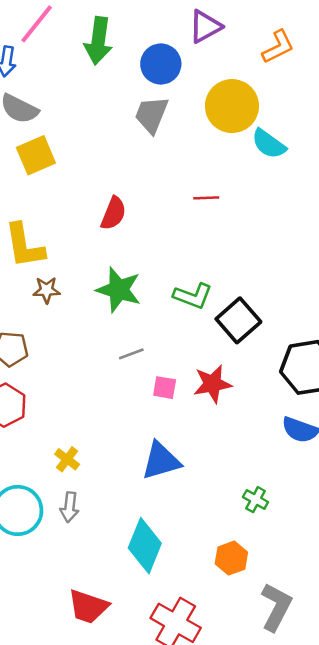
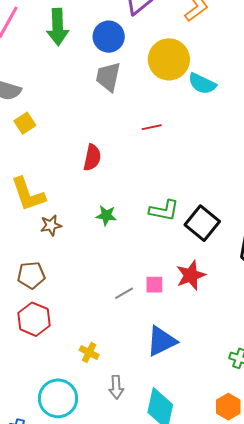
yellow square: (36, 155) -> (25, 123), size x0.7
red line: (206, 198) -> (152, 127), moved
green star: (119, 290) -> (106, 215), size x0.6
gray line: (131, 354) -> (124, 293), moved
gray arrow: (70, 507) -> (116, 387), moved

